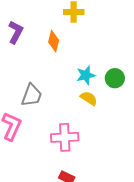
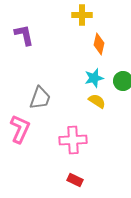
purple L-shape: (16, 32) -> (24, 35), turned -40
orange diamond: (54, 41) -> (99, 44), moved

